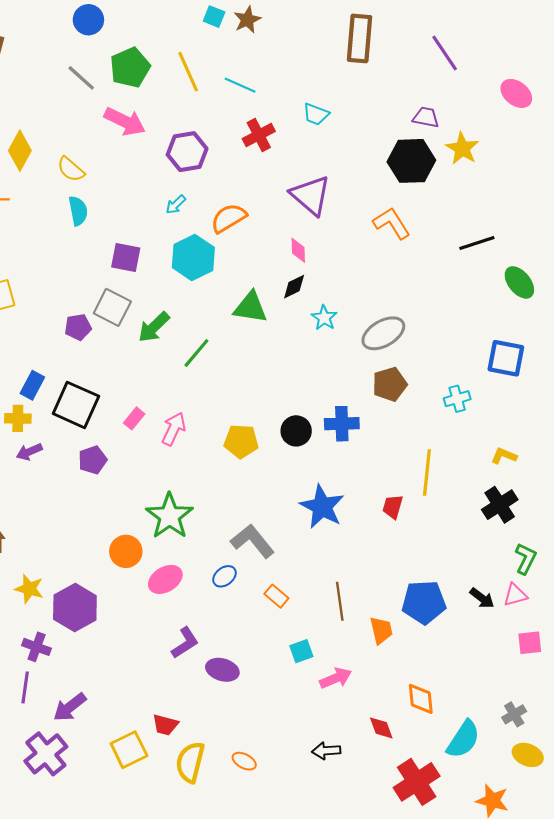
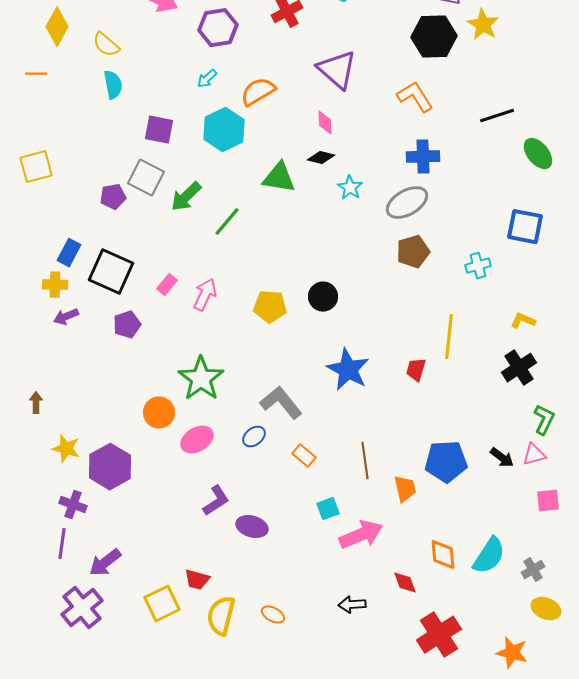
black diamond: (294, 287) -> (321, 158), turned 40
blue cross: (342, 424) -> (423, 157), moved
pink arrow: (336, 678) -> (361, 535), size x1.4
cyan semicircle: (463, 739) -> (489, 556), moved

